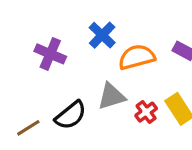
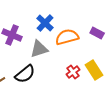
gray triangle: (112, 96) -> (39, 49), moved

